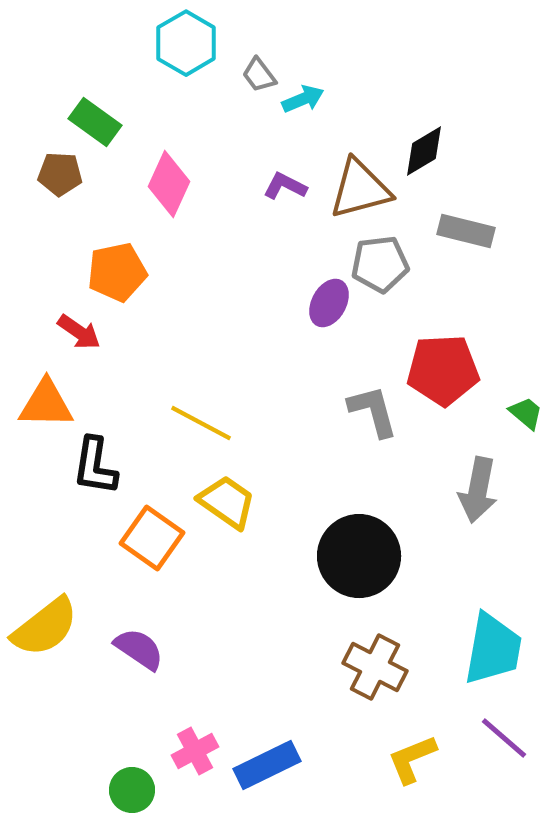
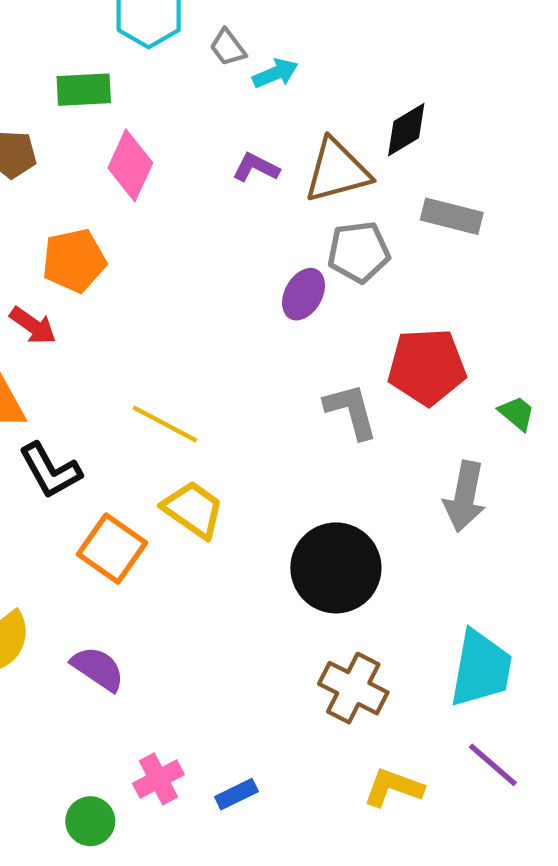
green rectangle: (95, 122) -> (84, 90), moved, turned -39
black L-shape: (95, 466) -> (50, 471), turned -38
yellow L-shape: (412, 759) -> (393, 788), turned 42
blue rectangle: (267, 765) -> (236, 794), size x0.6

